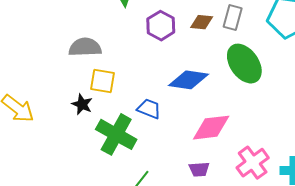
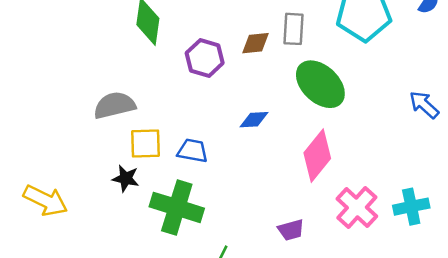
blue diamond: (188, 80) -> (254, 120), size x0.6
blue trapezoid: (149, 109) -> (193, 151), moved
pink diamond: (211, 128) -> (317, 156), moved, turned -33

